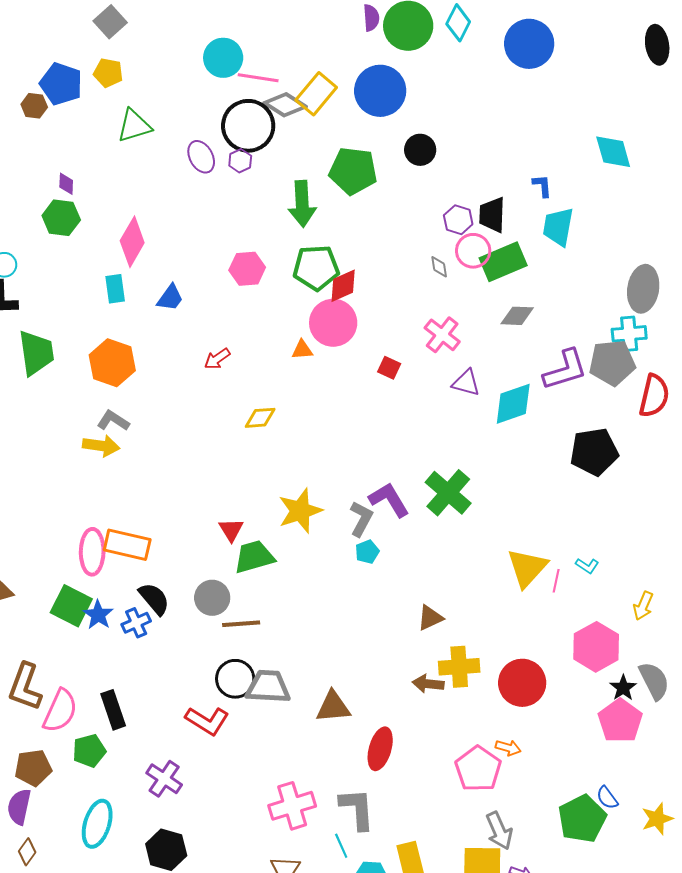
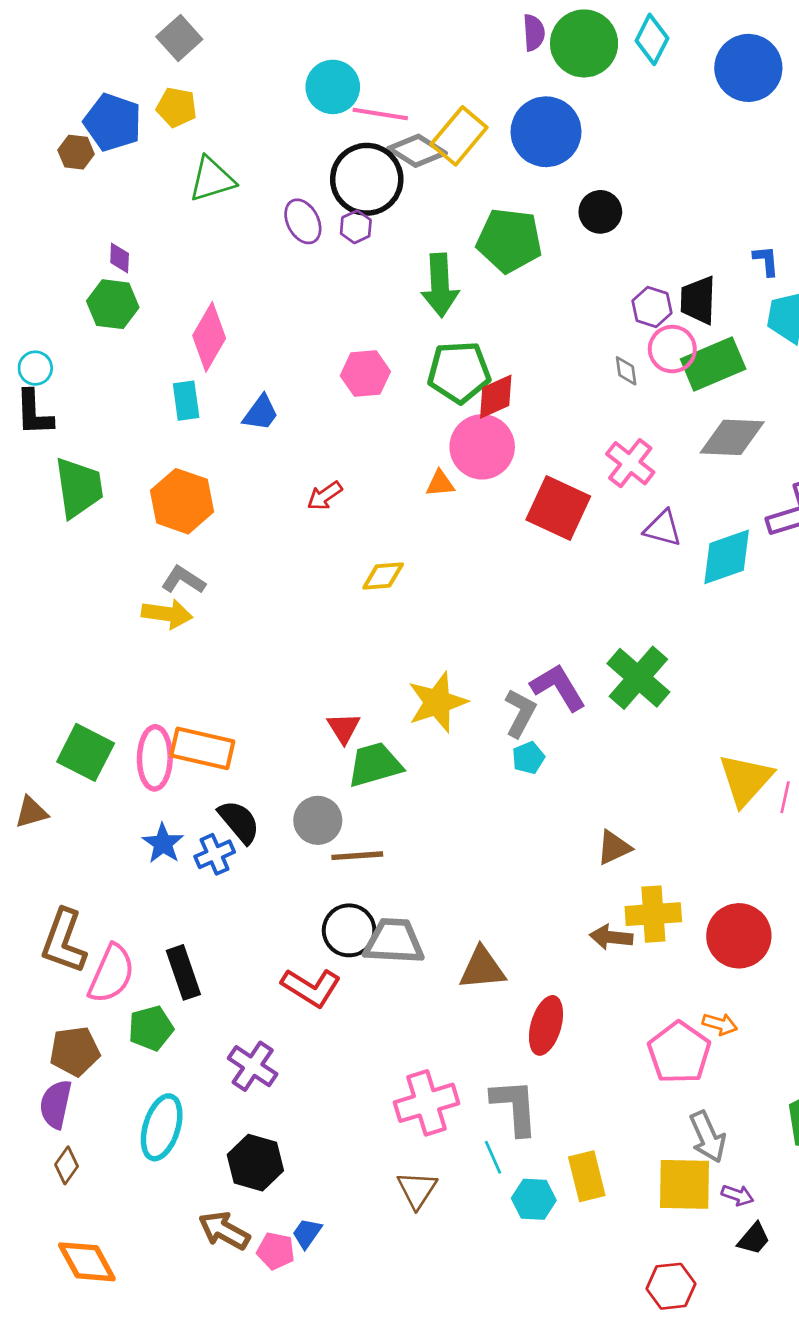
gray diamond: (517, 316) -> (732, 437), size x1.4
red square: (389, 368) -> (558, 508), size x2.0
green square: (71, 606) -> (86, 752), moved

